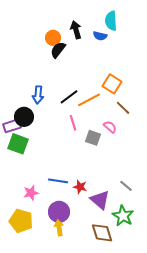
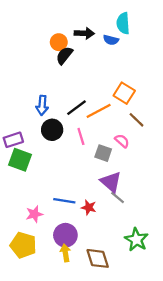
black arrow: (76, 30) -> (84, 33), turned 108
black circle: (24, 117) -> (52, 130), moved
gray line: (126, 186) -> (118, 197), moved
purple triangle: (100, 200) -> (111, 182), moved
brown diamond: (102, 233) -> (98, 258), moved

